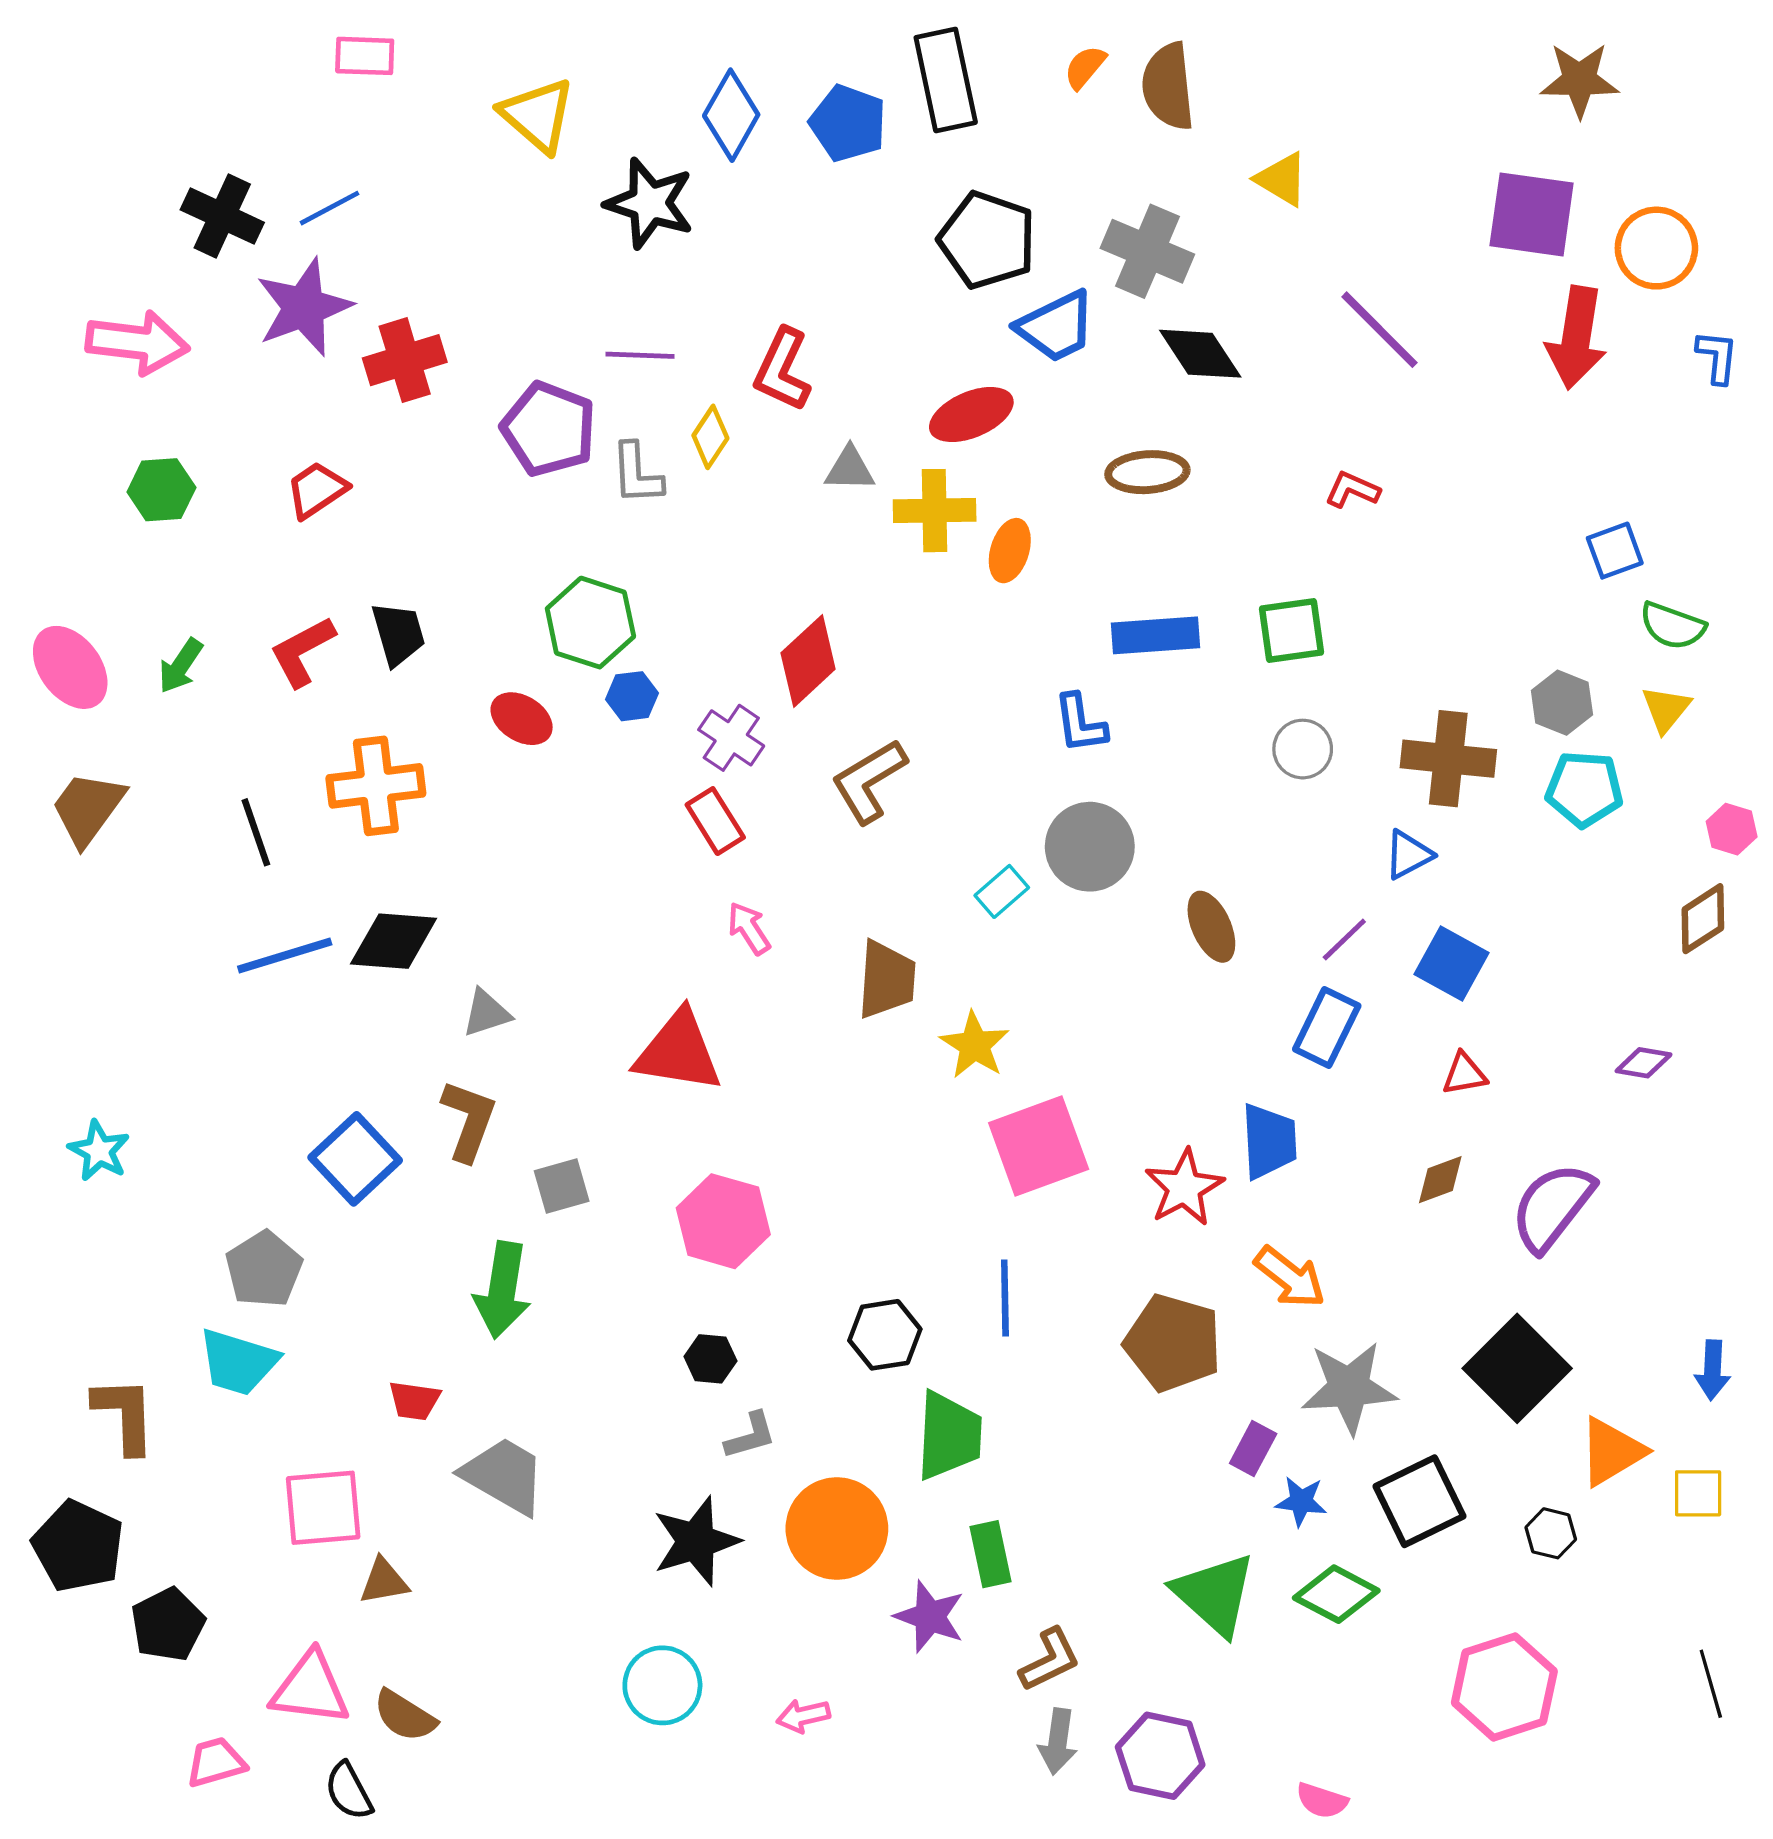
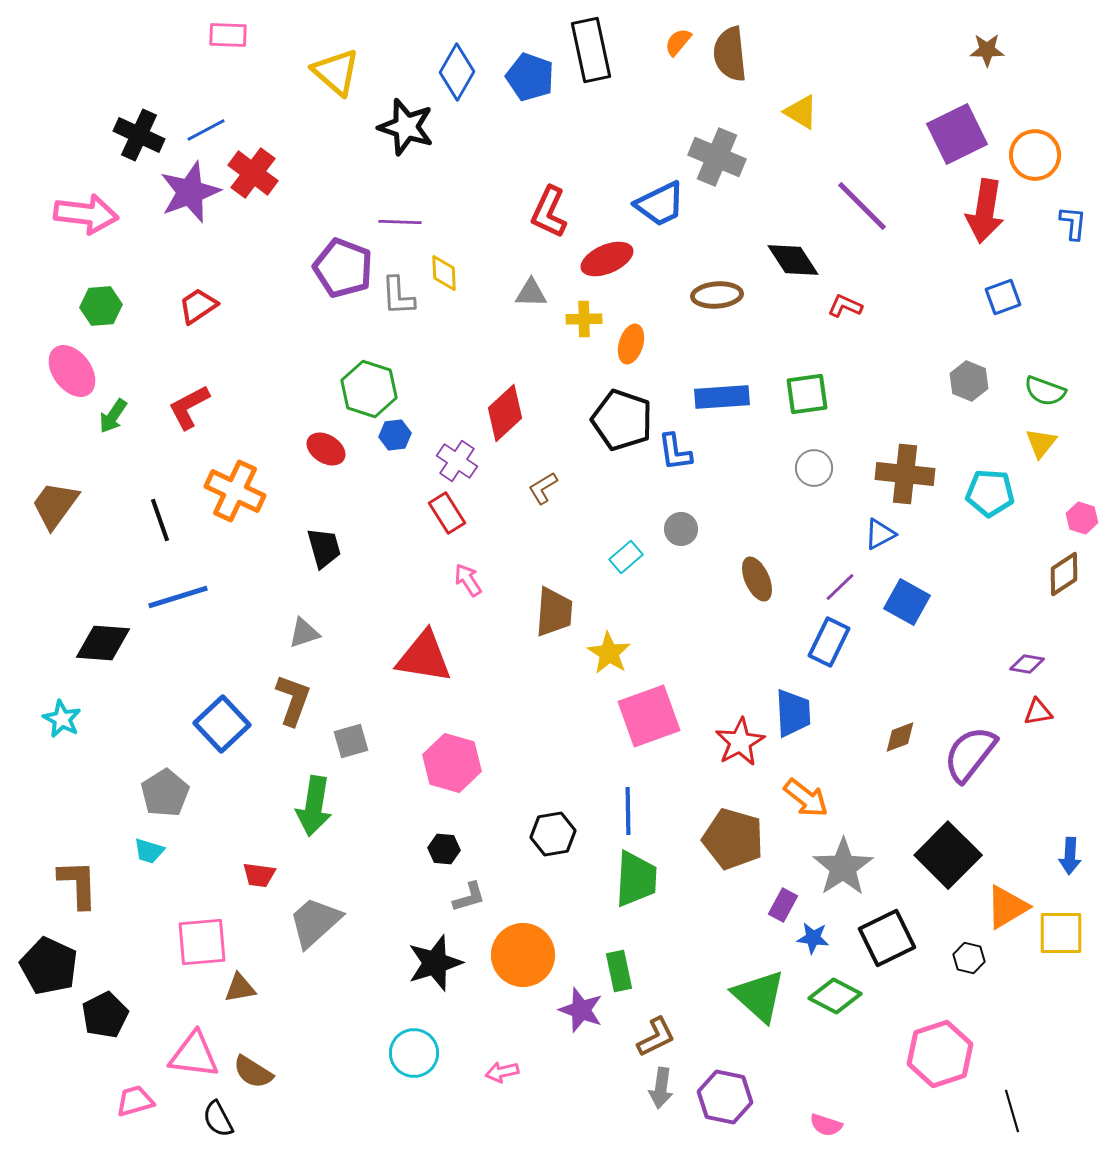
brown star: (1580, 80) -> (987, 50), size x0.7
purple square: (1532, 214) -> (957, 134), turned -34
black pentagon: (987, 240) -> (622, 420), moved
black diamond: (1200, 354) -> (793, 260), moved
red cross: (405, 360) -> (253, 173), moved, turned -36
red L-shape: (782, 370) -> (549, 212), moved
yellow diamond: (710, 437) -> (444, 273), turned -36
yellow cross: (935, 511) -> (584, 319), size x0.7
blue square: (1615, 551) -> (1003, 297), moved
black trapezoid: (398, 634) -> (324, 548), moved
pink ellipse: (70, 667) -> (72, 371), moved
gray hexagon: (1562, 703) -> (969, 381), moved
brown L-shape: (869, 781) -> (543, 488), size x0.6
orange cross: (376, 786) -> (235, 491), turned 32
gray circle: (1090, 847) -> (681, 529), size x0.6
black diamond: (394, 941) -> (103, 643), moved
red triangle: (1464, 1074) -> (1038, 712), moved
cyan trapezoid: (238, 1362) -> (149, 851), size x0.6
gray star: (1349, 1388) -> (843, 867), turned -30
green trapezoid: (949, 1436) -> (636, 879), moved
gray trapezoid: (504, 1476) -> (315, 922), turned -72
yellow square: (1698, 1493) -> (1061, 933), size x1.4
black line: (1711, 1684) -> (1012, 1111), moved

